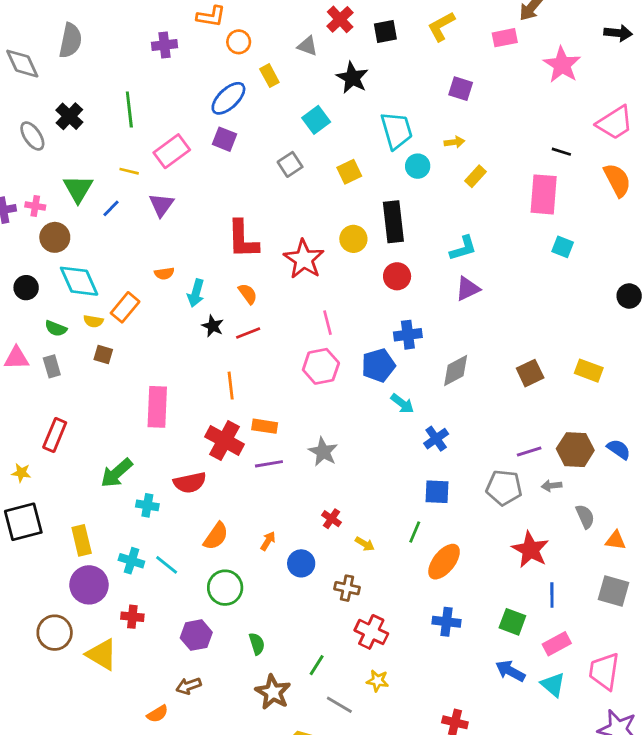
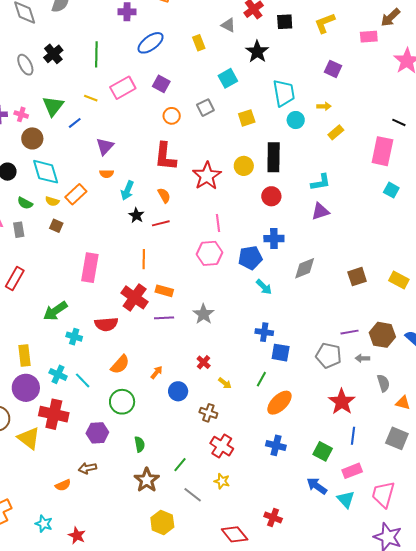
orange circle: (239, 42) -> (172, 116), moved
blue ellipse: (228, 98) -> (151, 43), moved
purple triangle: (161, 205) -> (105, 146), moved
blue cross: (436, 439) -> (264, 332), moved, turned 36
red cross: (132, 617) -> (54, 414), size x1.8

